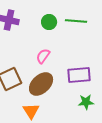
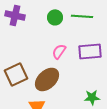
pink semicircle: (43, 56) -> (59, 51), moved
purple rectangle: (79, 75) -> (90, 51), moved

